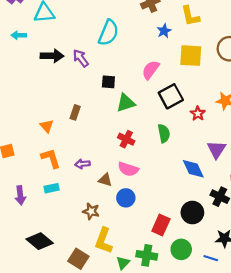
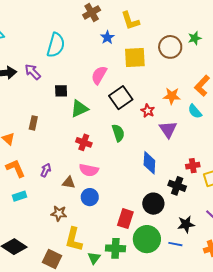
purple triangle: (216, 150) -> (168, 129), moved
purple arrow: (82, 164) -> (46, 170), turned 128
blue diamond: (193, 169) -> (149, 163), turned 35
green circle: (181, 249) -> (147, 239), size x1.4

